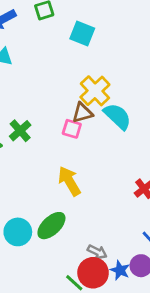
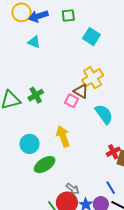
brown triangle: (82, 113) -> (81, 91), turned 35
cyan semicircle: (118, 116) -> (104, 114), moved
cyan circle: (18, 232) -> (30, 144), moved

